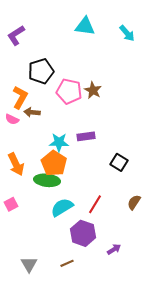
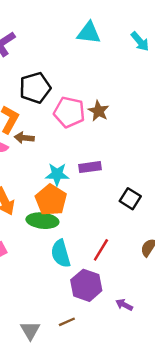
cyan semicircle: (62, 207) -> (61, 254), turned -75
purple arrow: (114, 249) -> (124, 305), turned -120
gray triangle: (29, 264) -> (30, 330), moved

